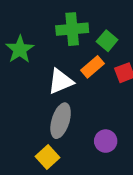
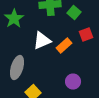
orange rectangle: (93, 67) -> (64, 46), moved
gray ellipse: (61, 121) -> (17, 68), moved

